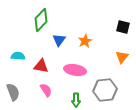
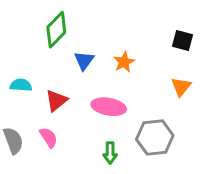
red triangle: (41, 66) -> (56, 101), turned -49
pink semicircle: (46, 90) -> (49, 137), moved

